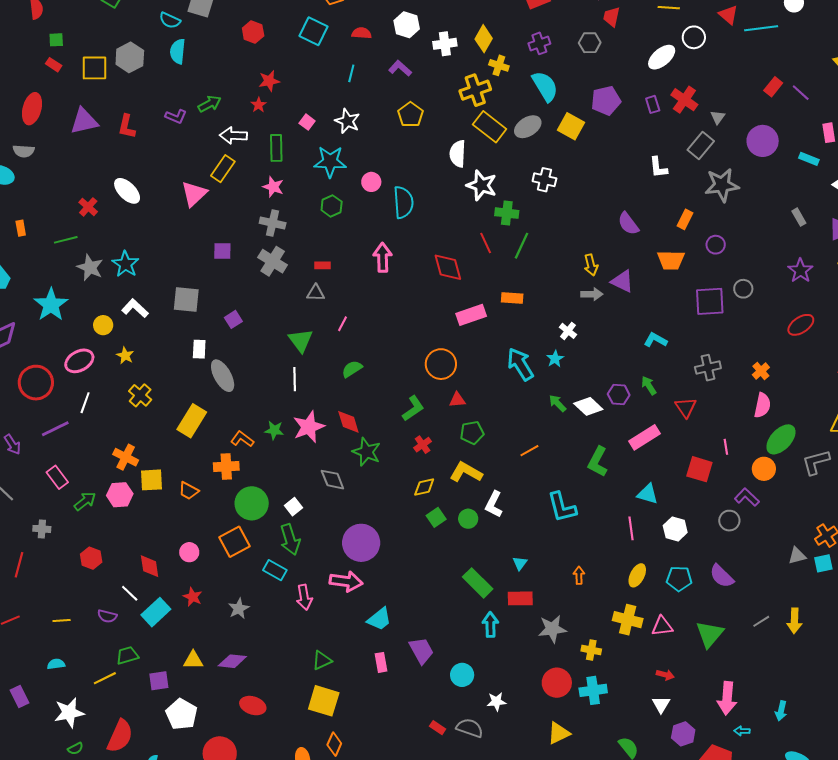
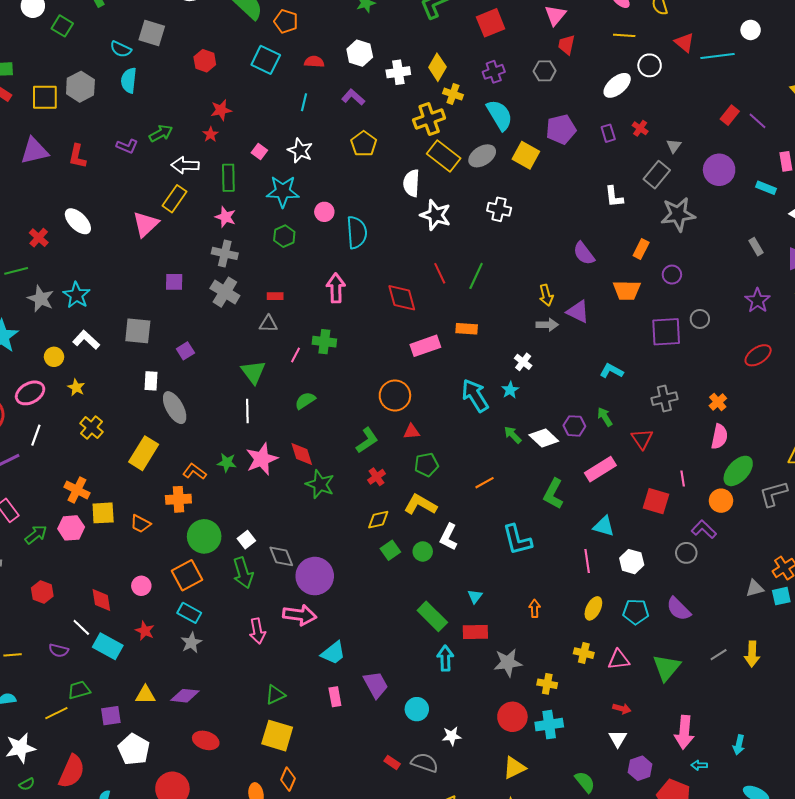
red cross: (684, 100) -> (640, 128), size x0.6
green cross: (507, 213) -> (324, 342), moved
gray diamond: (332, 480) -> (281, 556), moved
cyan rectangle: (275, 570) -> (189, 613), moved
cyan rectangle: (156, 612) -> (108, 646), turned 72
yellow cross: (628, 620) -> (584, 653), size x0.7

